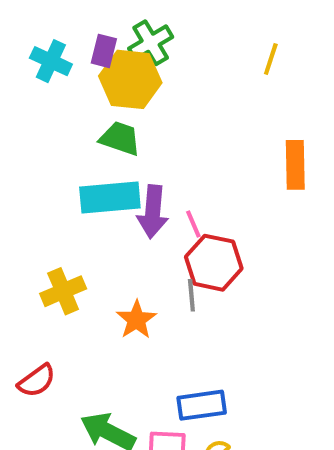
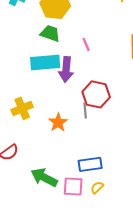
pink line: (193, 224) -> (86, 44), moved

